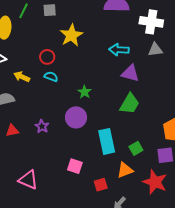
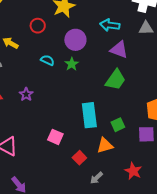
cyan semicircle: (51, 77) -> (47, 60), moved
purple circle: (76, 117) -> (75, 40), moved
red star: (155, 182) -> (133, 171), moved, size x0.7
red square: (101, 185) -> (79, 158), turned -32

